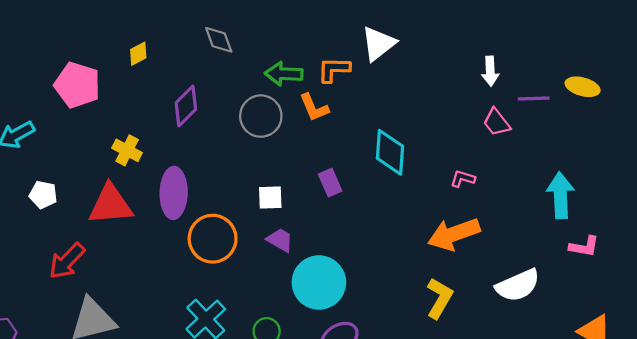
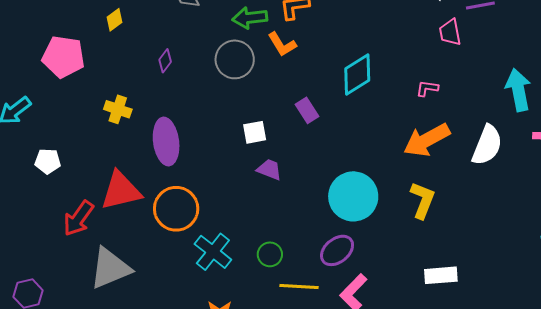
purple diamond: (186, 106) -> (165, 61), size x0.6
pink trapezoid: (497, 122) -> (450, 32), turned 36
cyan diamond: (390, 152) -> (357, 75), turned 63
red triangle: (111, 205) -> (121, 191), moved
orange circle: (213, 239) -> (176, 209), moved
cyan circle: (319, 282) -> (353, 196), moved
white semicircle: (518, 285) -> (487, 145), moved, turned -36

